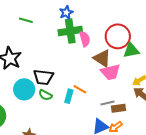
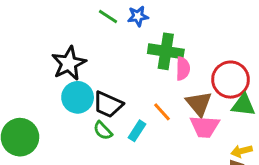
blue star: (66, 12) -> (138, 16), moved
cyan circle: (24, 89) -> (78, 97), moved
orange line: (80, 89) -> (162, 112), moved
cyan rectangle: (69, 96) -> (137, 131), moved

